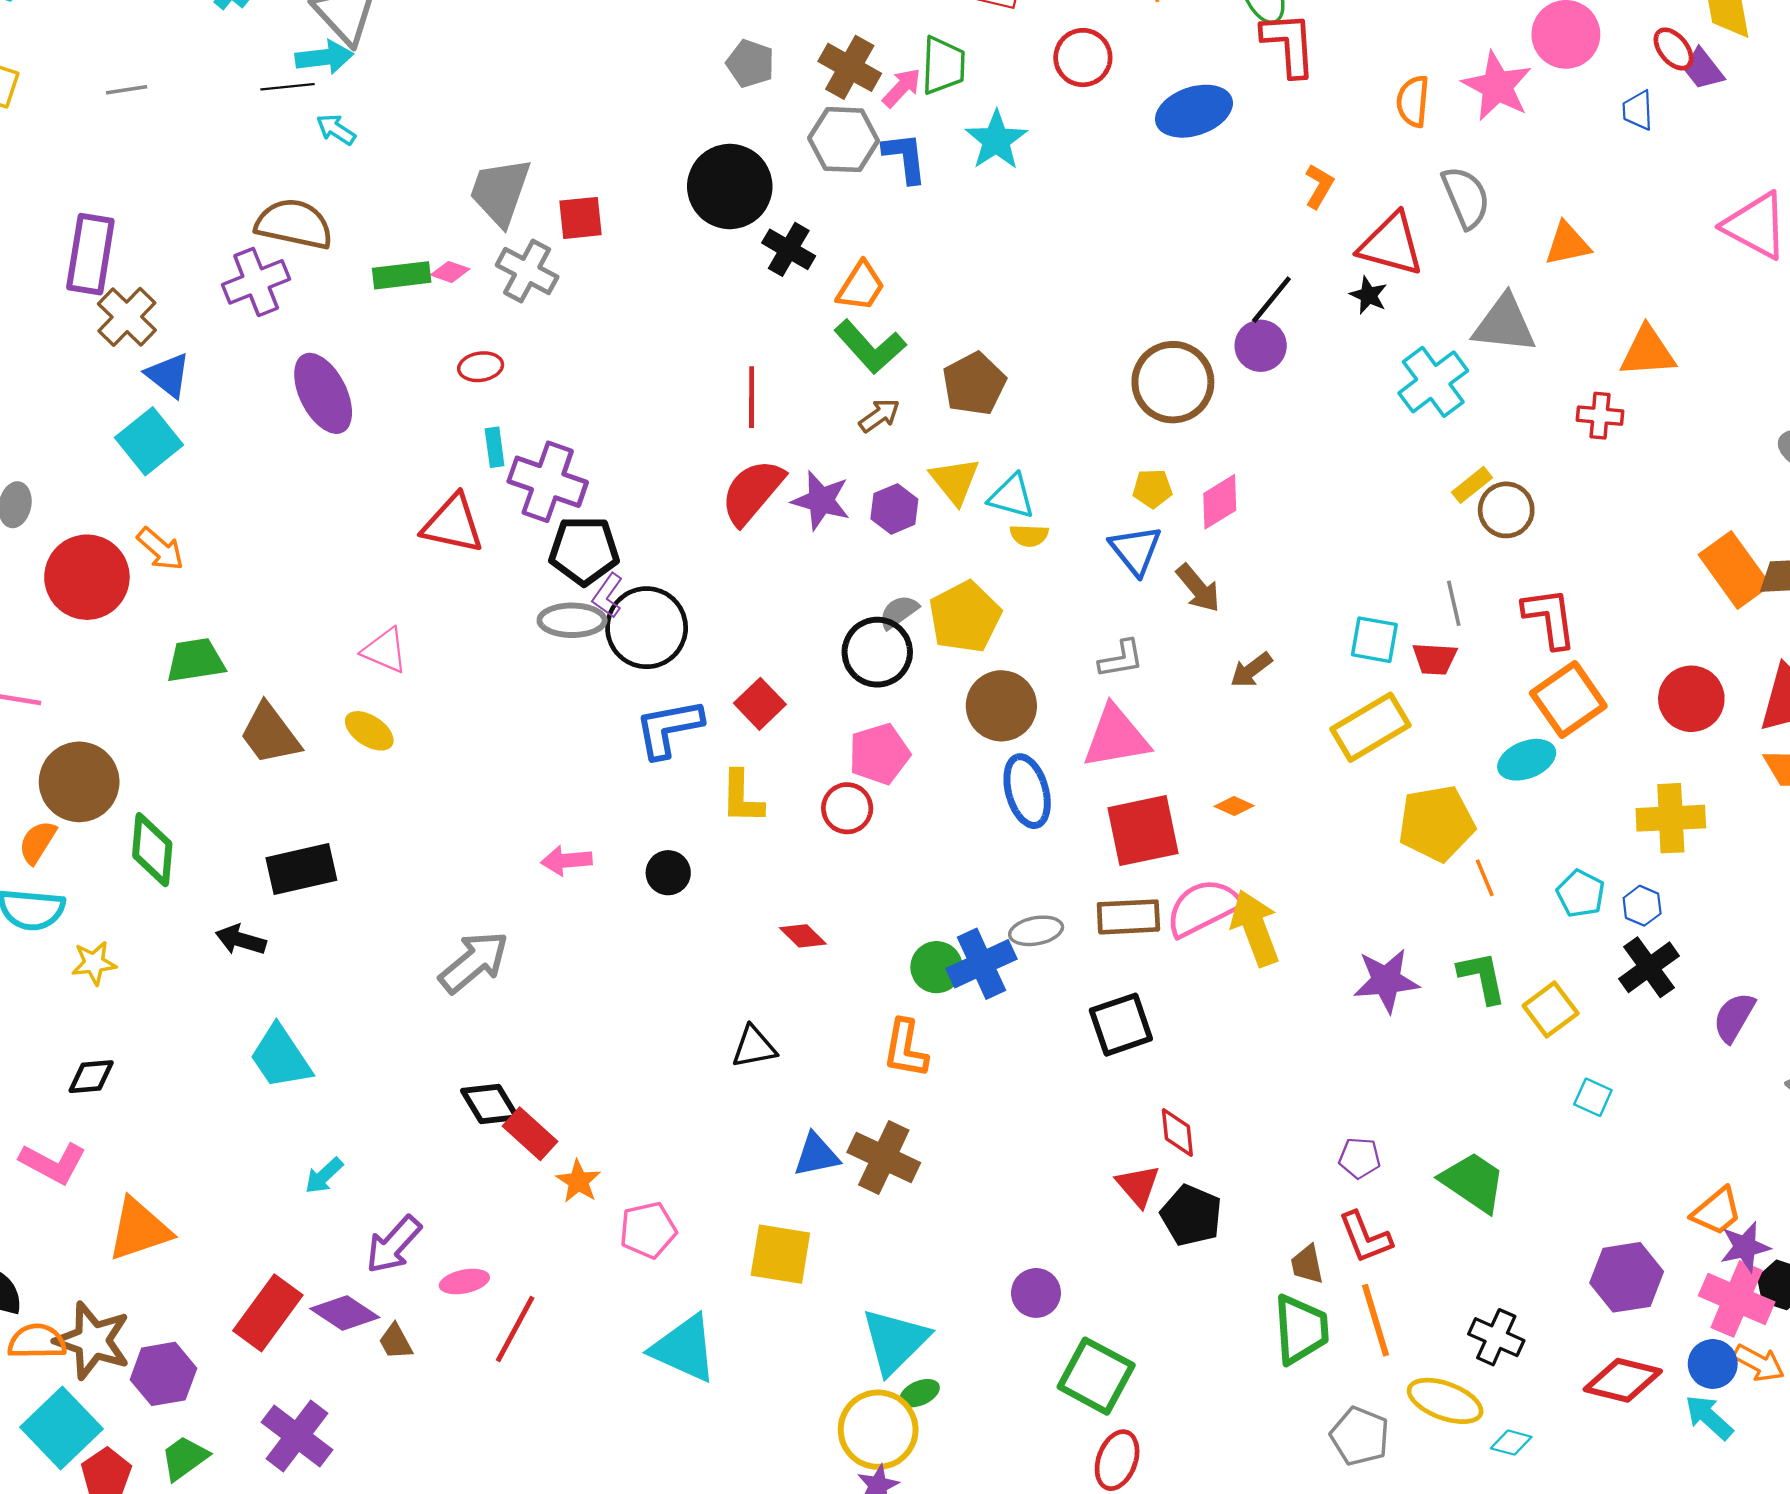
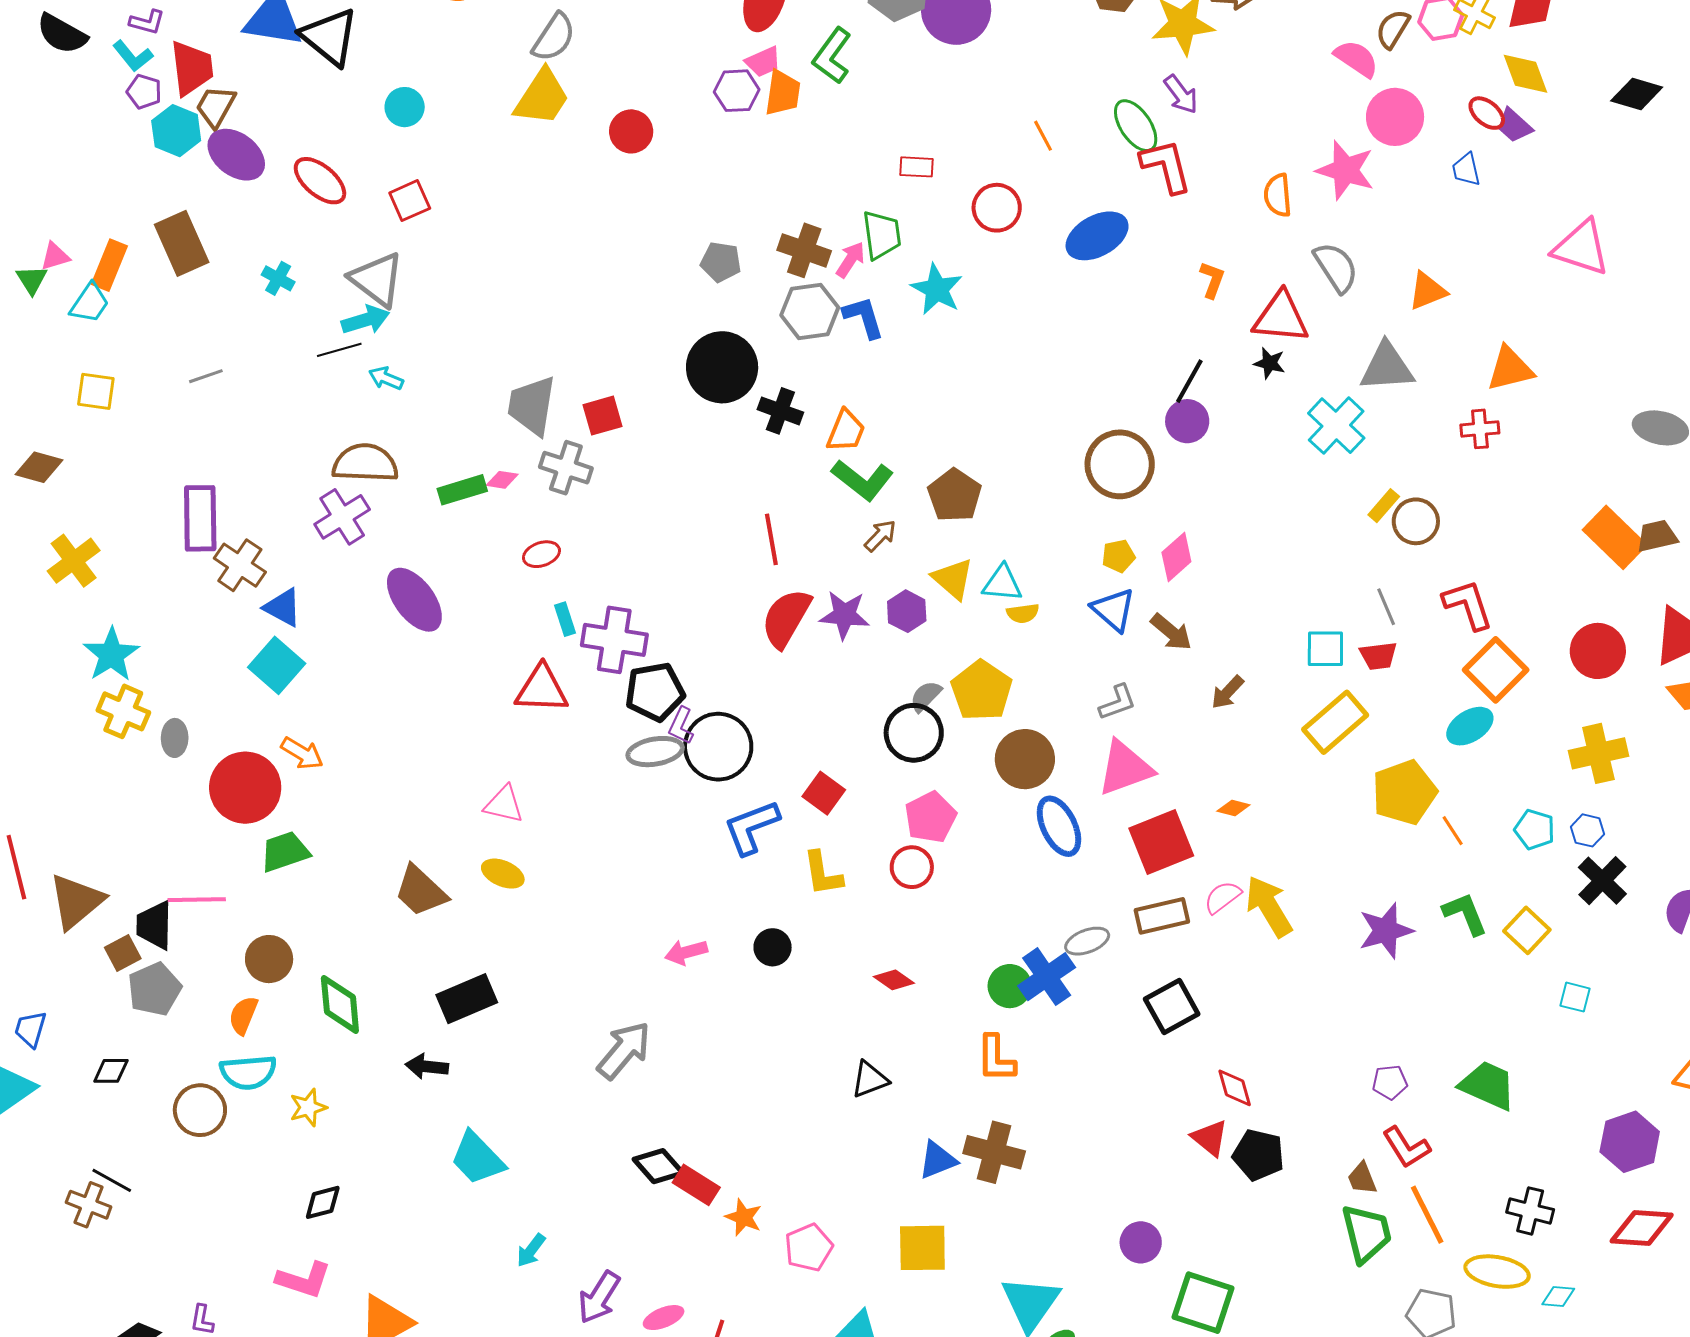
green trapezoid: (196, 660) -> (285, 852), moved
brown circle: (79, 782) -> (269, 959), size x0.7
pink semicircle: (1203, 908) -> (1223, 897), size x0.6

